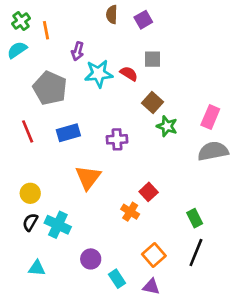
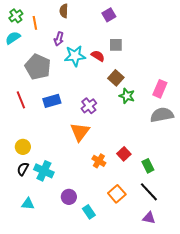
brown semicircle: (112, 14) -> (64, 11), moved
purple cross: (117, 139) -> (89, 106), turned -35
orange triangle: (88, 177) -> (80, 132), moved
red square: (149, 192) -> (124, 154), moved
black line: (196, 252) -> (149, 192), turned -65
purple triangle: (151, 287) -> (149, 218), moved

